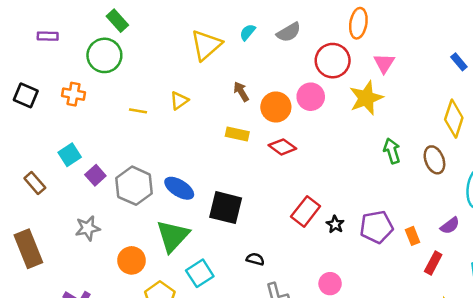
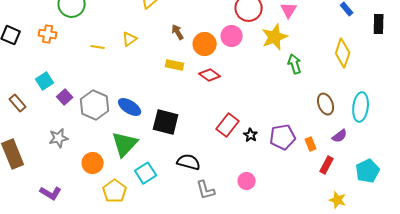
green arrow: (392, 151) -> (295, 64), moved
brown ellipse: (434, 160) -> (326, 104), moved
black semicircle: (255, 259) -> (189, 162), size x1.6

